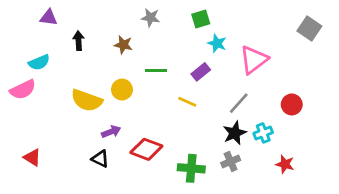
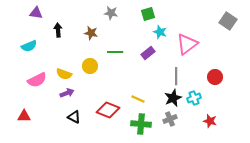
pink semicircle: (23, 90) -> (37, 80), moved
yellow semicircle: (87, 100) -> (64, 74), size x0.7
yellow line: (187, 102) -> (138, 99), moved
gray line: (239, 103) -> (176, 76), turned -42
purple arrow: (111, 132) -> (67, 93), moved
red triangle: (32, 157) -> (24, 116), turned -32

